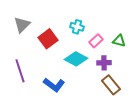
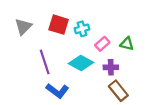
cyan cross: (77, 27) -> (82, 29), turned -32
red square: (48, 39) -> (59, 25), moved, turned -36
purple line: (20, 71) -> (45, 62), moved

